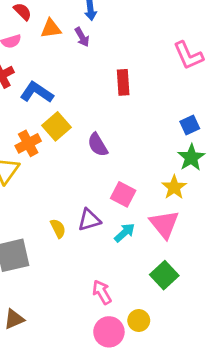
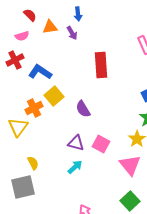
red rectangle: (123, 82) -> (101, 65), size x1.4
purple triangle: (89, 220) -> (76, 143), moved, turned 30
yellow semicircle: (58, 228) -> (33, 163), moved
cyan arrow: (125, 233) -> (75, 167), moved

